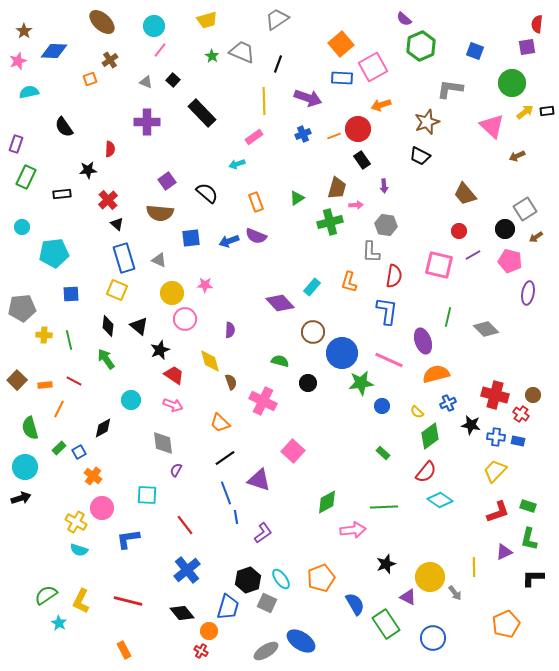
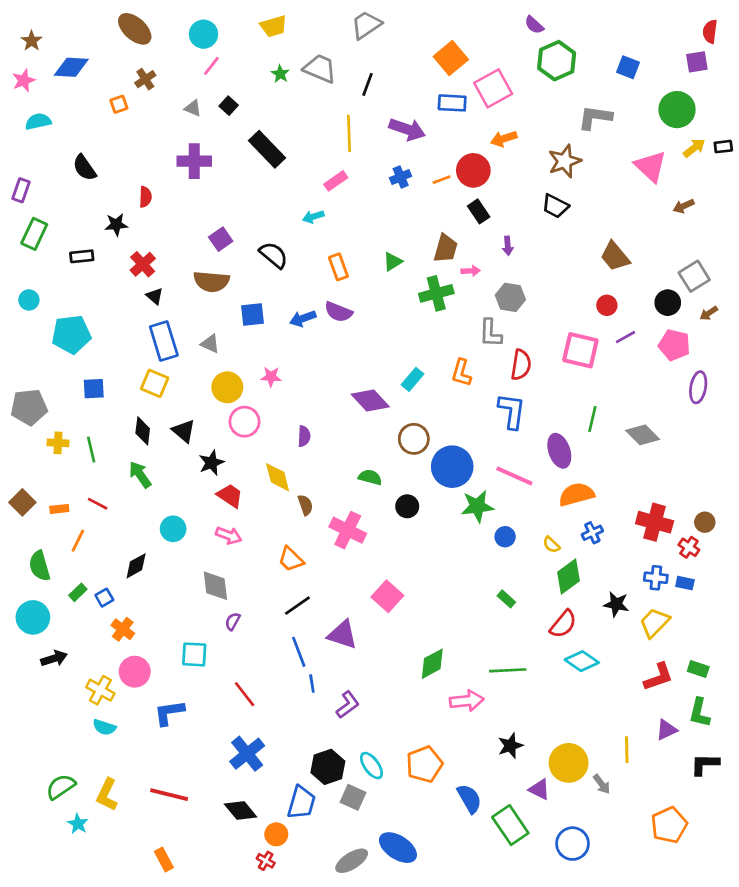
black star: (471, 425) -> (616, 604), moved
black arrow: (21, 498) -> (54, 658), moved

